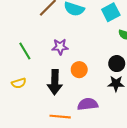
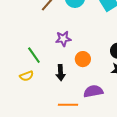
green line: (25, 51) -> (34, 55), moved
black arrow: (55, 82) -> (61, 73), size x0.7

